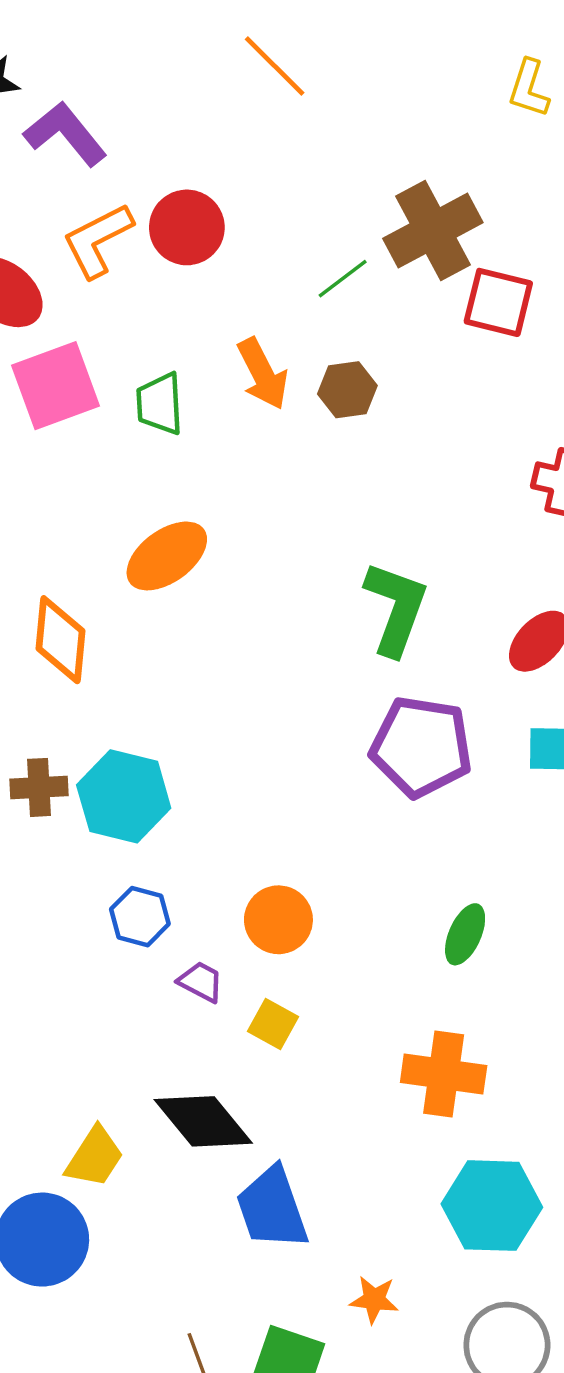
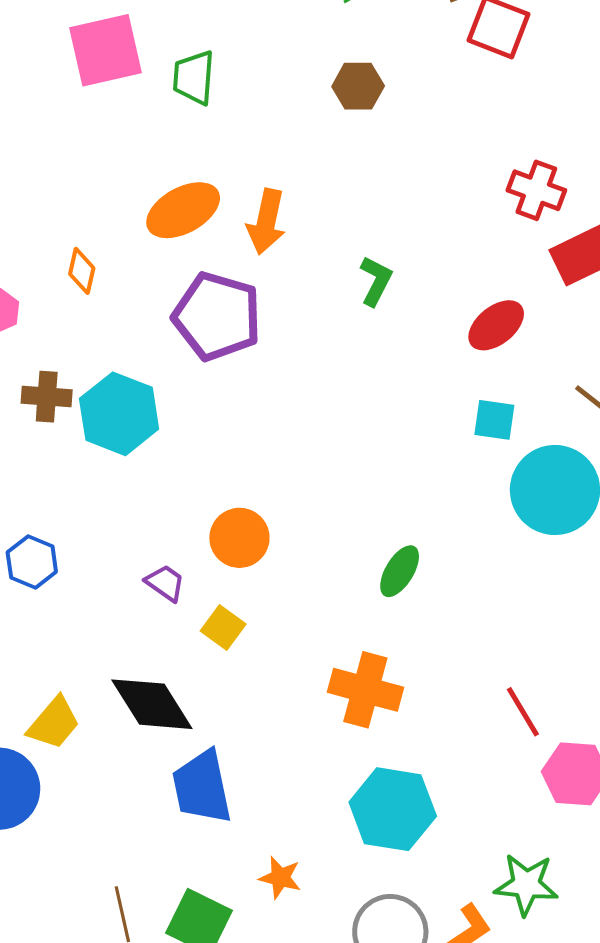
orange arrow: (263, 374) -> (266, 222), moved, turned 32
green L-shape: (396, 608) -> (376, 281), size x0.6
orange diamond: (60, 640) -> (82, 271), size x0.6
purple pentagon: (421, 747) -> (217, 316), moved
blue hexagon: (140, 917) -> (32, 562), moved

